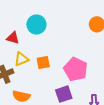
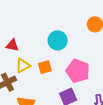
cyan circle: (36, 25) -> (58, 40), moved

